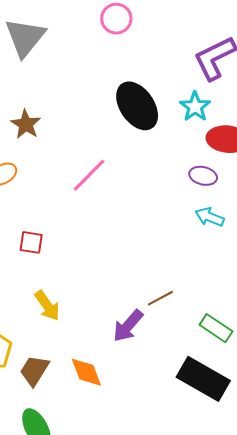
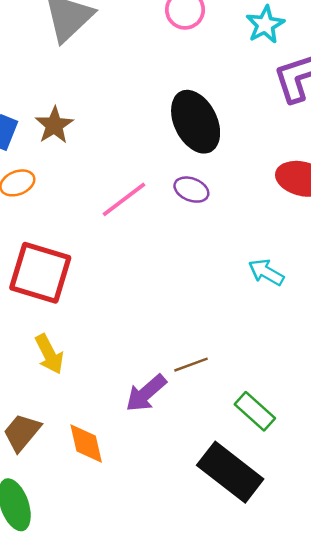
cyan star: (195, 107) -> (265, 25), moved
purple ellipse: (203, 176) -> (191, 190), moved
red square: (31, 242) -> (40, 273), size x2.0

